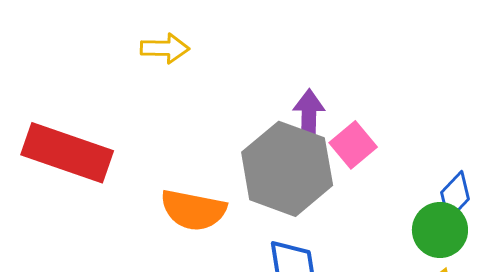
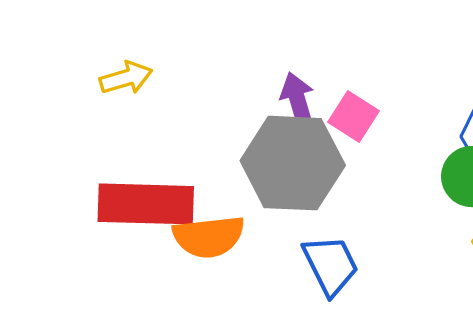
red rectangle: (67, 153) -> (146, 204), moved

